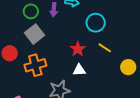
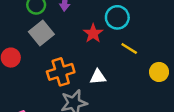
red star: (78, 49) -> (93, 33), moved
orange cross: (35, 65) -> (61, 72), moved

